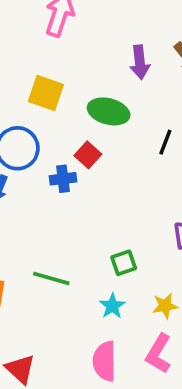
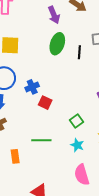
green ellipse: (109, 111) -> (57, 44), moved, turned -70
red square: (88, 155) -> (45, 103), moved

